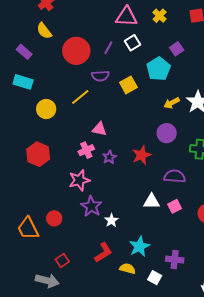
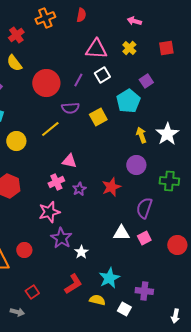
yellow arrow: (172, 103) -> (141, 135), turned 98
purple semicircle: (175, 176) -> (144, 208), turned -75
gray arrow: (47, 281) -> (17, 312), size x0.6

